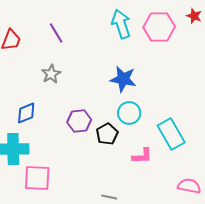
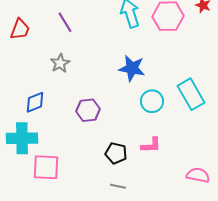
cyan circle: (129, 113) -> (152, 101), moved
black pentagon: (107, 134) -> (116, 153), moved, turned -30
cyan rectangle: (171, 134) -> (191, 94), moved

